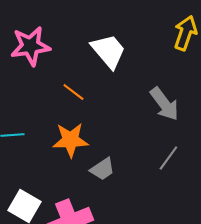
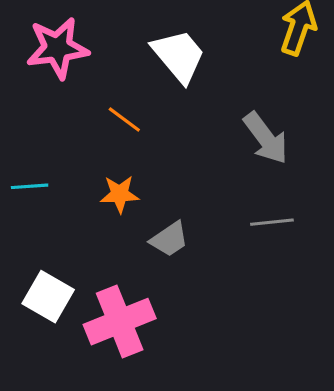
orange star: (70, 140) -> (120, 194), size x0.7
gray line: (168, 158) -> (272, 222), turned 48

